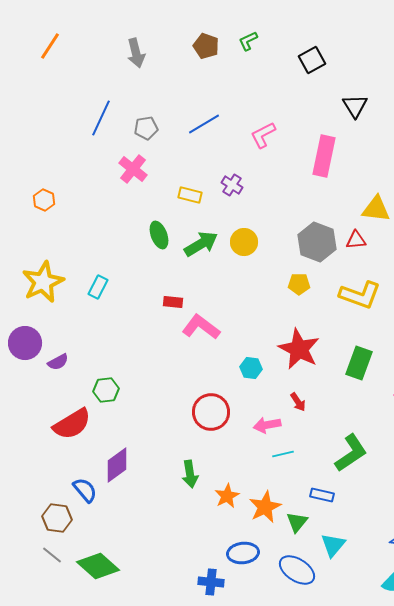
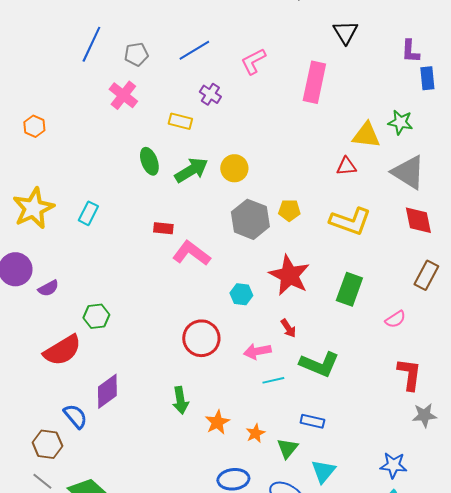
purple cross: (232, 185) -> (210, 94), moved
gray hexagon: (317, 242) -> (250, 219), moved
green L-shape: (351, 453) -> (319, 364), moved, turned 57
orange star: (265, 507) -> (255, 433), size x0.6

